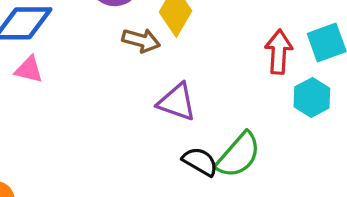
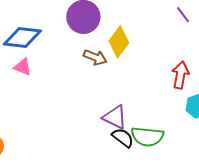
purple triangle: (177, 102) -> (115, 117), moved
green semicircle: (238, 155) -> (147, 137), turned 48

